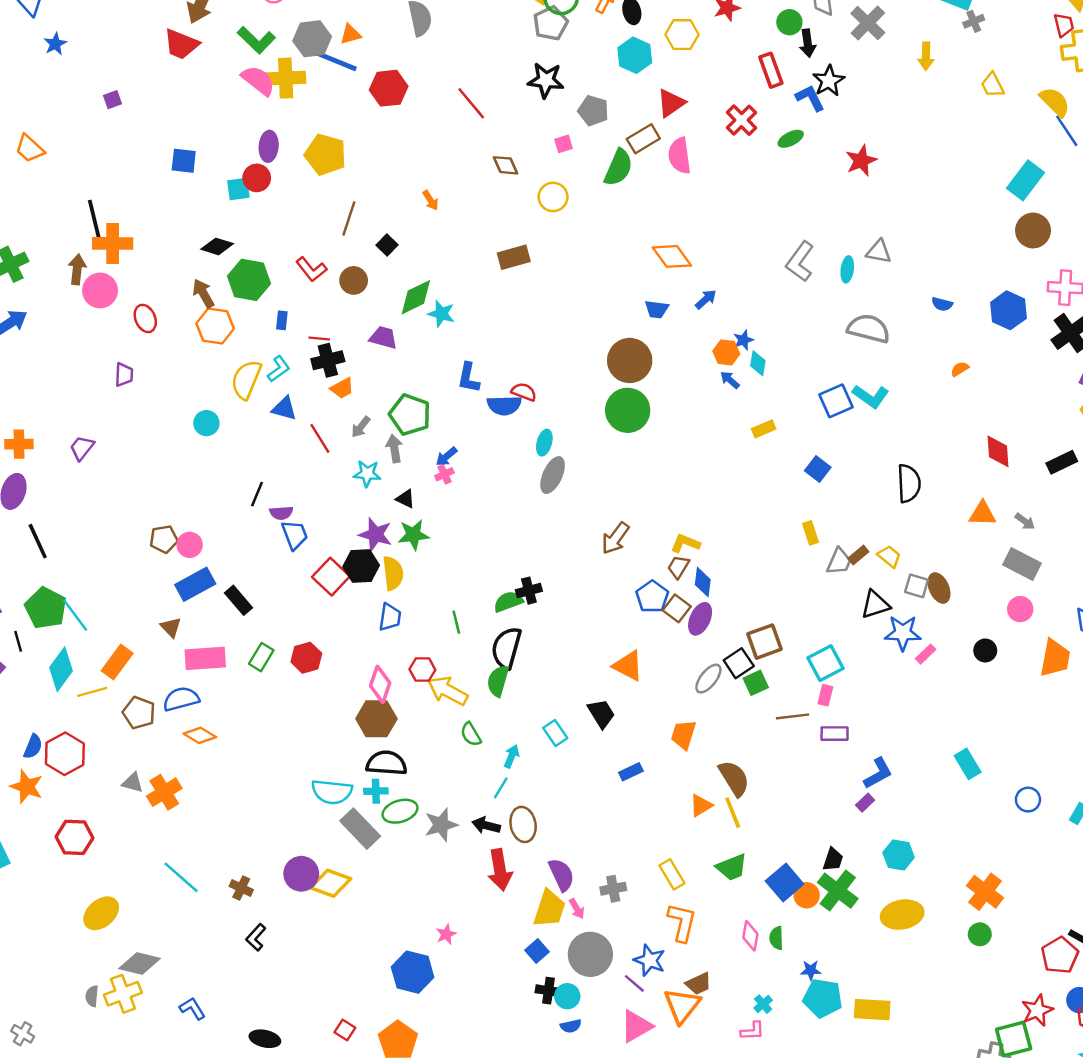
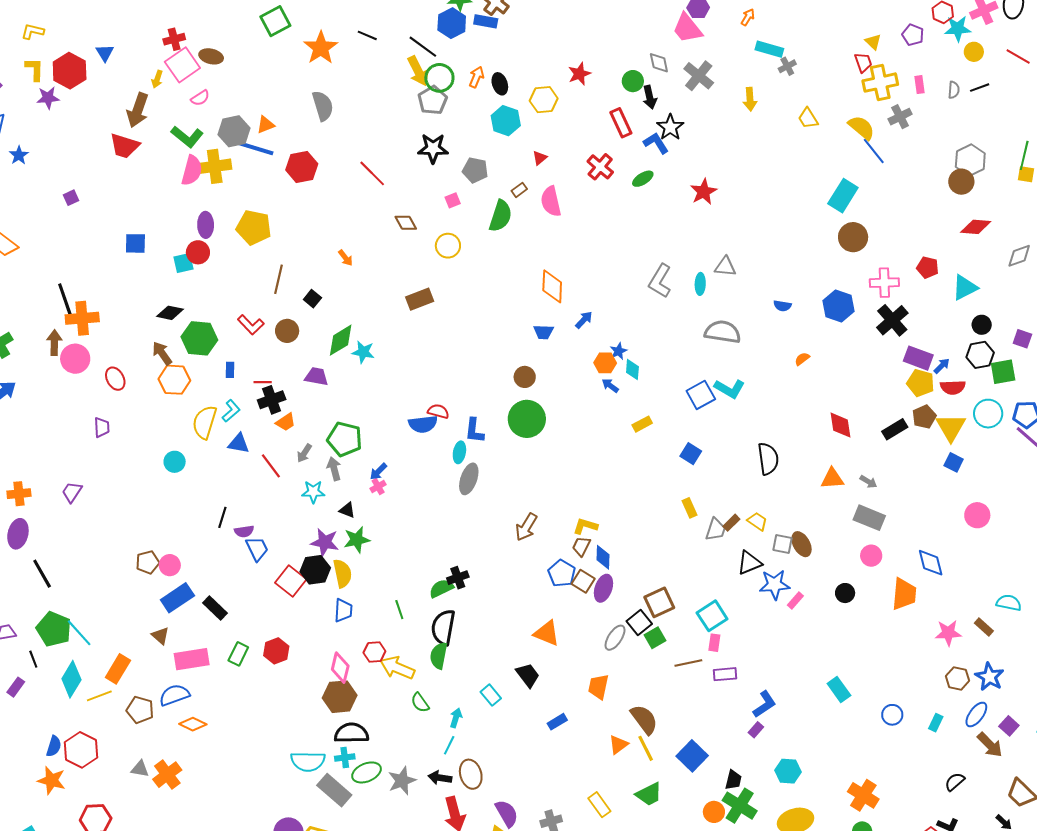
pink semicircle: (258, 81) -> (192, 171), turned 72
red triangle: (671, 103) -> (540, 158), size x0.6
brown rectangle: (643, 139) -> (519, 190), size x0.6
orange diamond: (672, 256) -> (552, 286), turned 44
brown circle: (630, 360) -> (525, 377), size x0.6
blue L-shape: (469, 378) -> (474, 431), moved
blue square: (785, 882) -> (692, 756), moved

